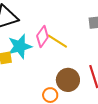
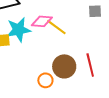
pink diamond: (42, 36) -> (42, 21), turned 55

